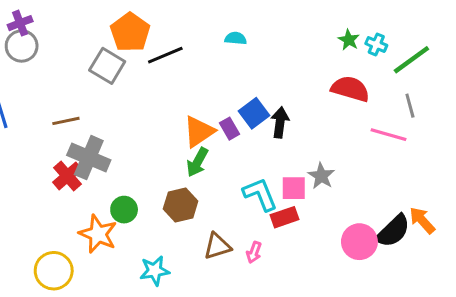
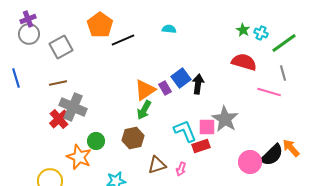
gray square: (107, 66) -> (61, 47), moved, turned 30
gray star: (321, 176) -> (225, 119), size x1.5

